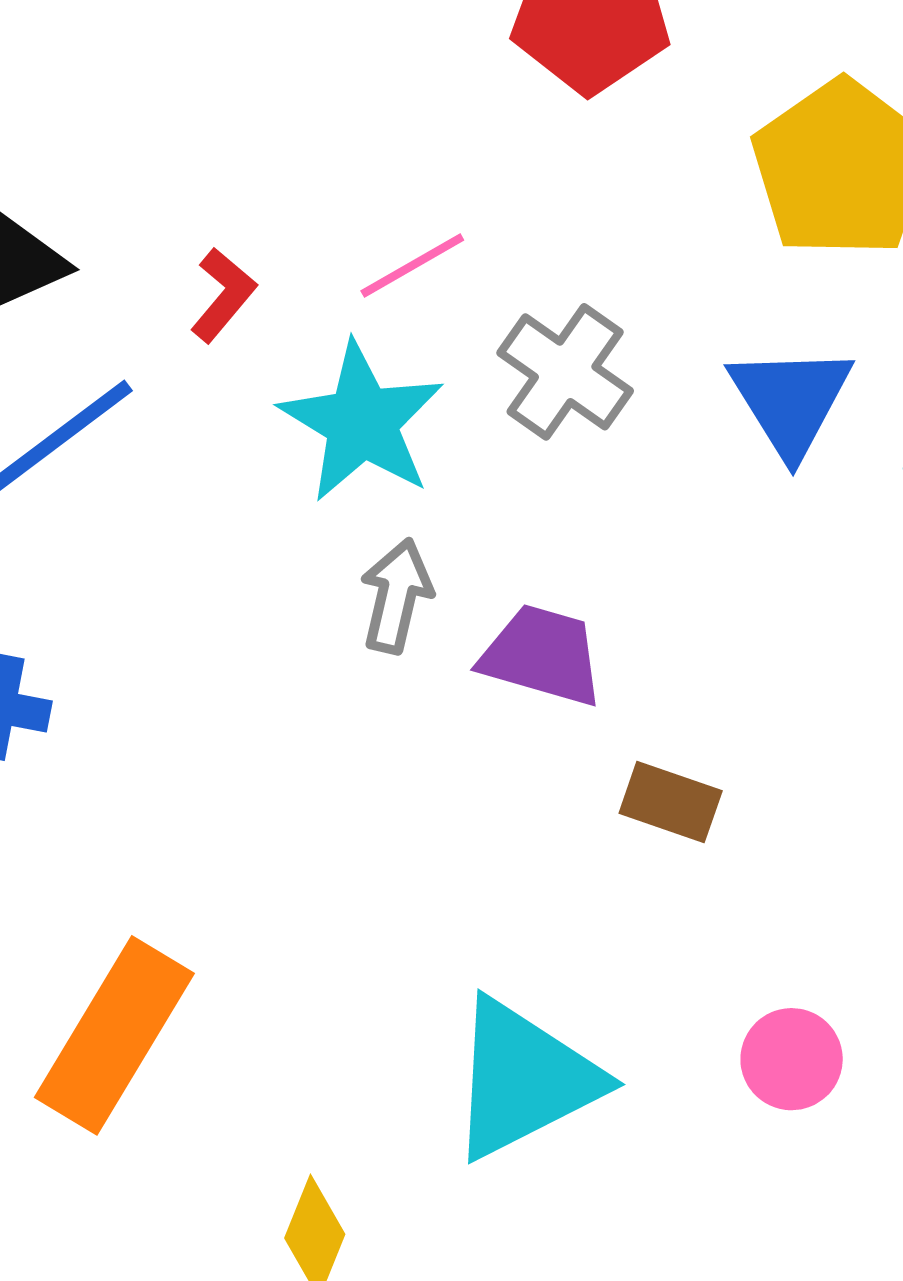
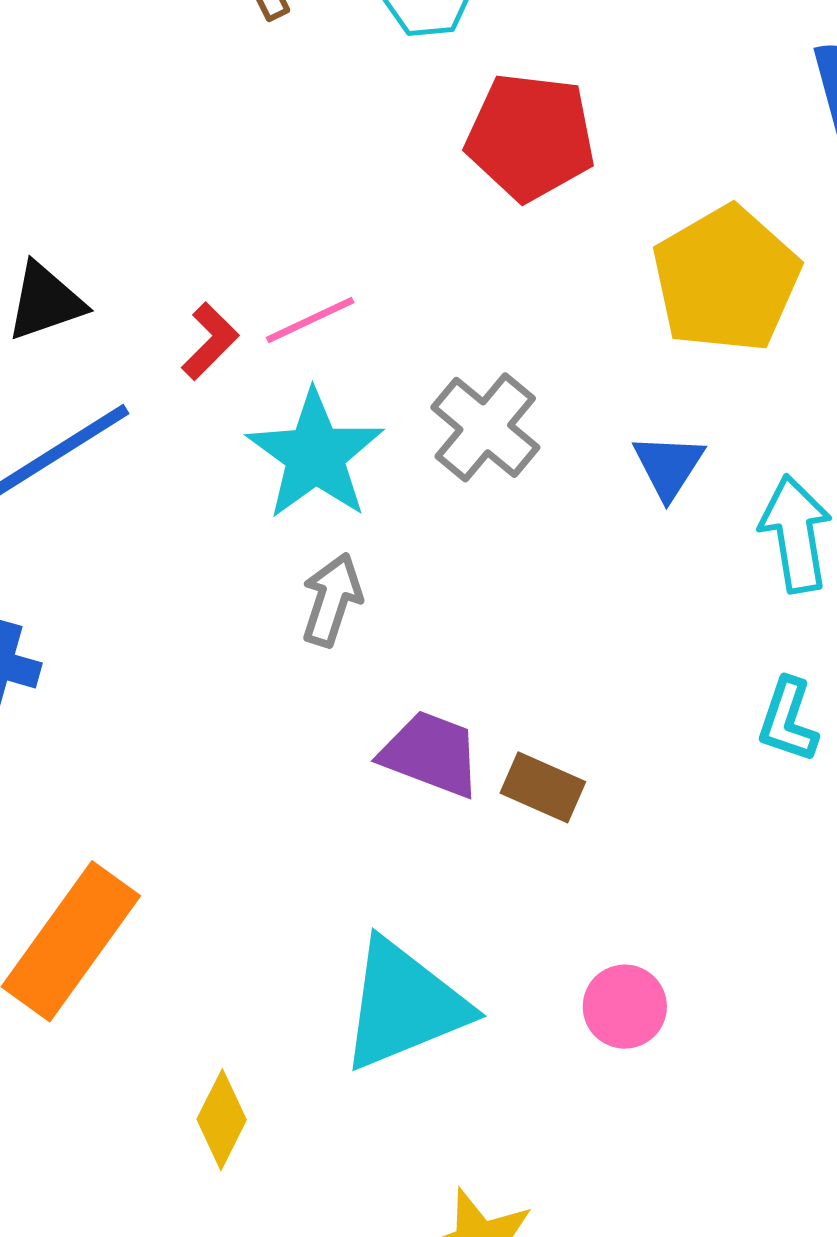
pink line: (412, 266) -> (310, 320), moved
blue triangle: (791, 401) -> (668, 466), size x0.7
purple trapezoid: (542, 655) -> (431, 754), moved

